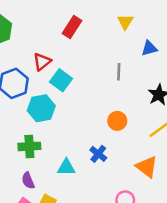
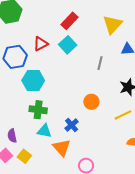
yellow triangle: (125, 22) -> (112, 25), size x1.5
cyan square: (61, 80) -> (68, 45), moved
green cross: (29, 146) -> (38, 110), moved
orange triangle: (147, 167) -> (62, 148), moved

